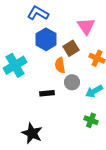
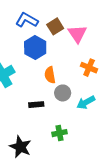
brown square: (71, 48) -> (55, 26), moved
green cross: (91, 120) -> (59, 133), moved, turned -32

